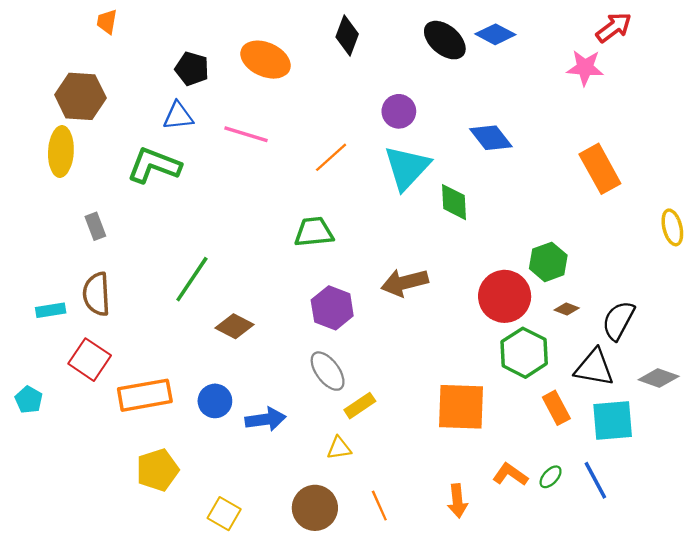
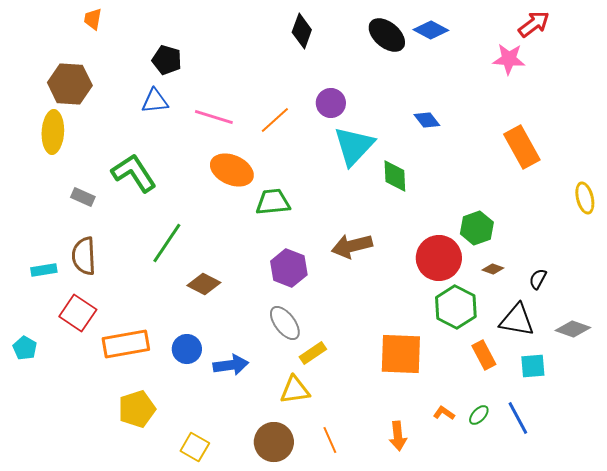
orange ellipse: (266, 60) -> (232, 170), moved
purple circle: (399, 111) -> (331, 103), moved
blue diamond: (491, 138) -> (427, 120), size x0.7
orange line: (331, 157) -> (275, 120), moved
green L-shape: (154, 165) -> (134, 173), moved, turned 36
gray rectangle: (95, 226) -> (83, 197), turned -45
black semicircle: (618, 320) -> (538, 279), size x0.6
cyan square: (613, 420) -> (533, 366), size x0.7
yellow triangle: (339, 448) -> (295, 390), size x1.4
orange L-shape: (510, 475) -> (444, 413), size x0.7

